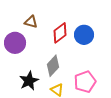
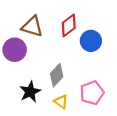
brown triangle: (31, 22) -> (32, 27), size x1.5
red diamond: (60, 33) -> (69, 25), moved

